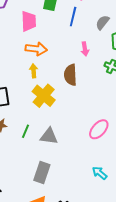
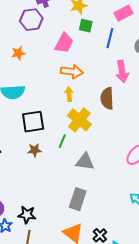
pink trapezoid: (29, 21) -> (64, 43), turned 30
pink arrow: (85, 49) -> (122, 72), size x1.5
green line: (26, 131) -> (62, 141), moved

